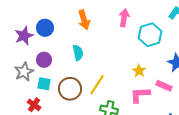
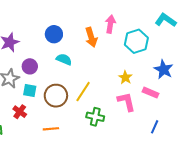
orange arrow: (84, 20) -> (91, 37), moved
blue circle: (45, 28) -> (54, 34), moved
cyan semicircle: (78, 53) -> (64, 59), turned -56
pink L-shape: (140, 95) -> (126, 102), turned 80

